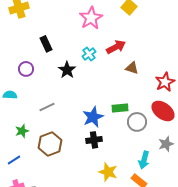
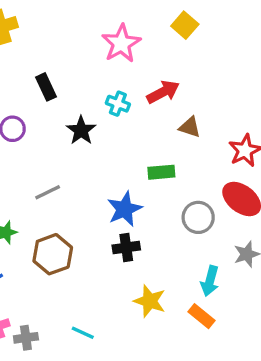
cyan cross: (89, 54) -> (118, 104), turned -32
green rectangle: (120, 108) -> (161, 172), moved

